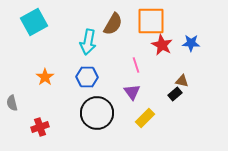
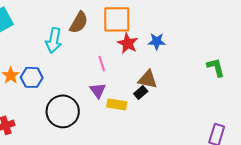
blue hexagon: (87, 77) -> (32, 77), moved
brown triangle: (182, 81) -> (148, 79), size x1.5
yellow rectangle: (145, 118) -> (117, 104), moved, turned 54

